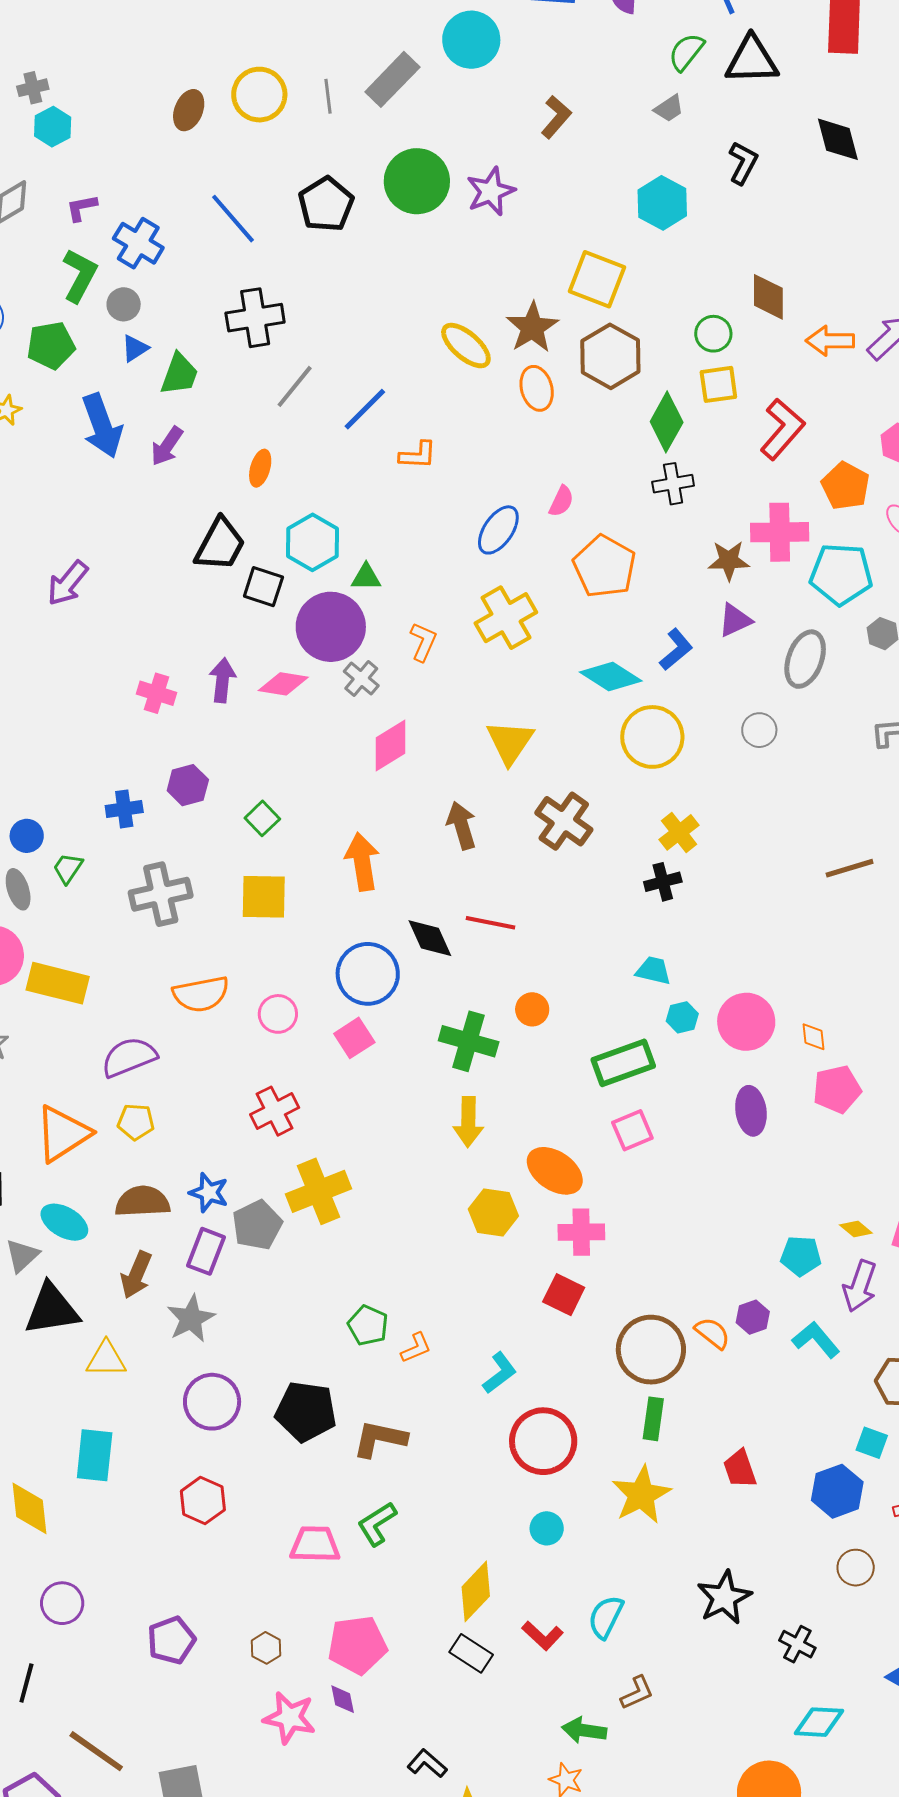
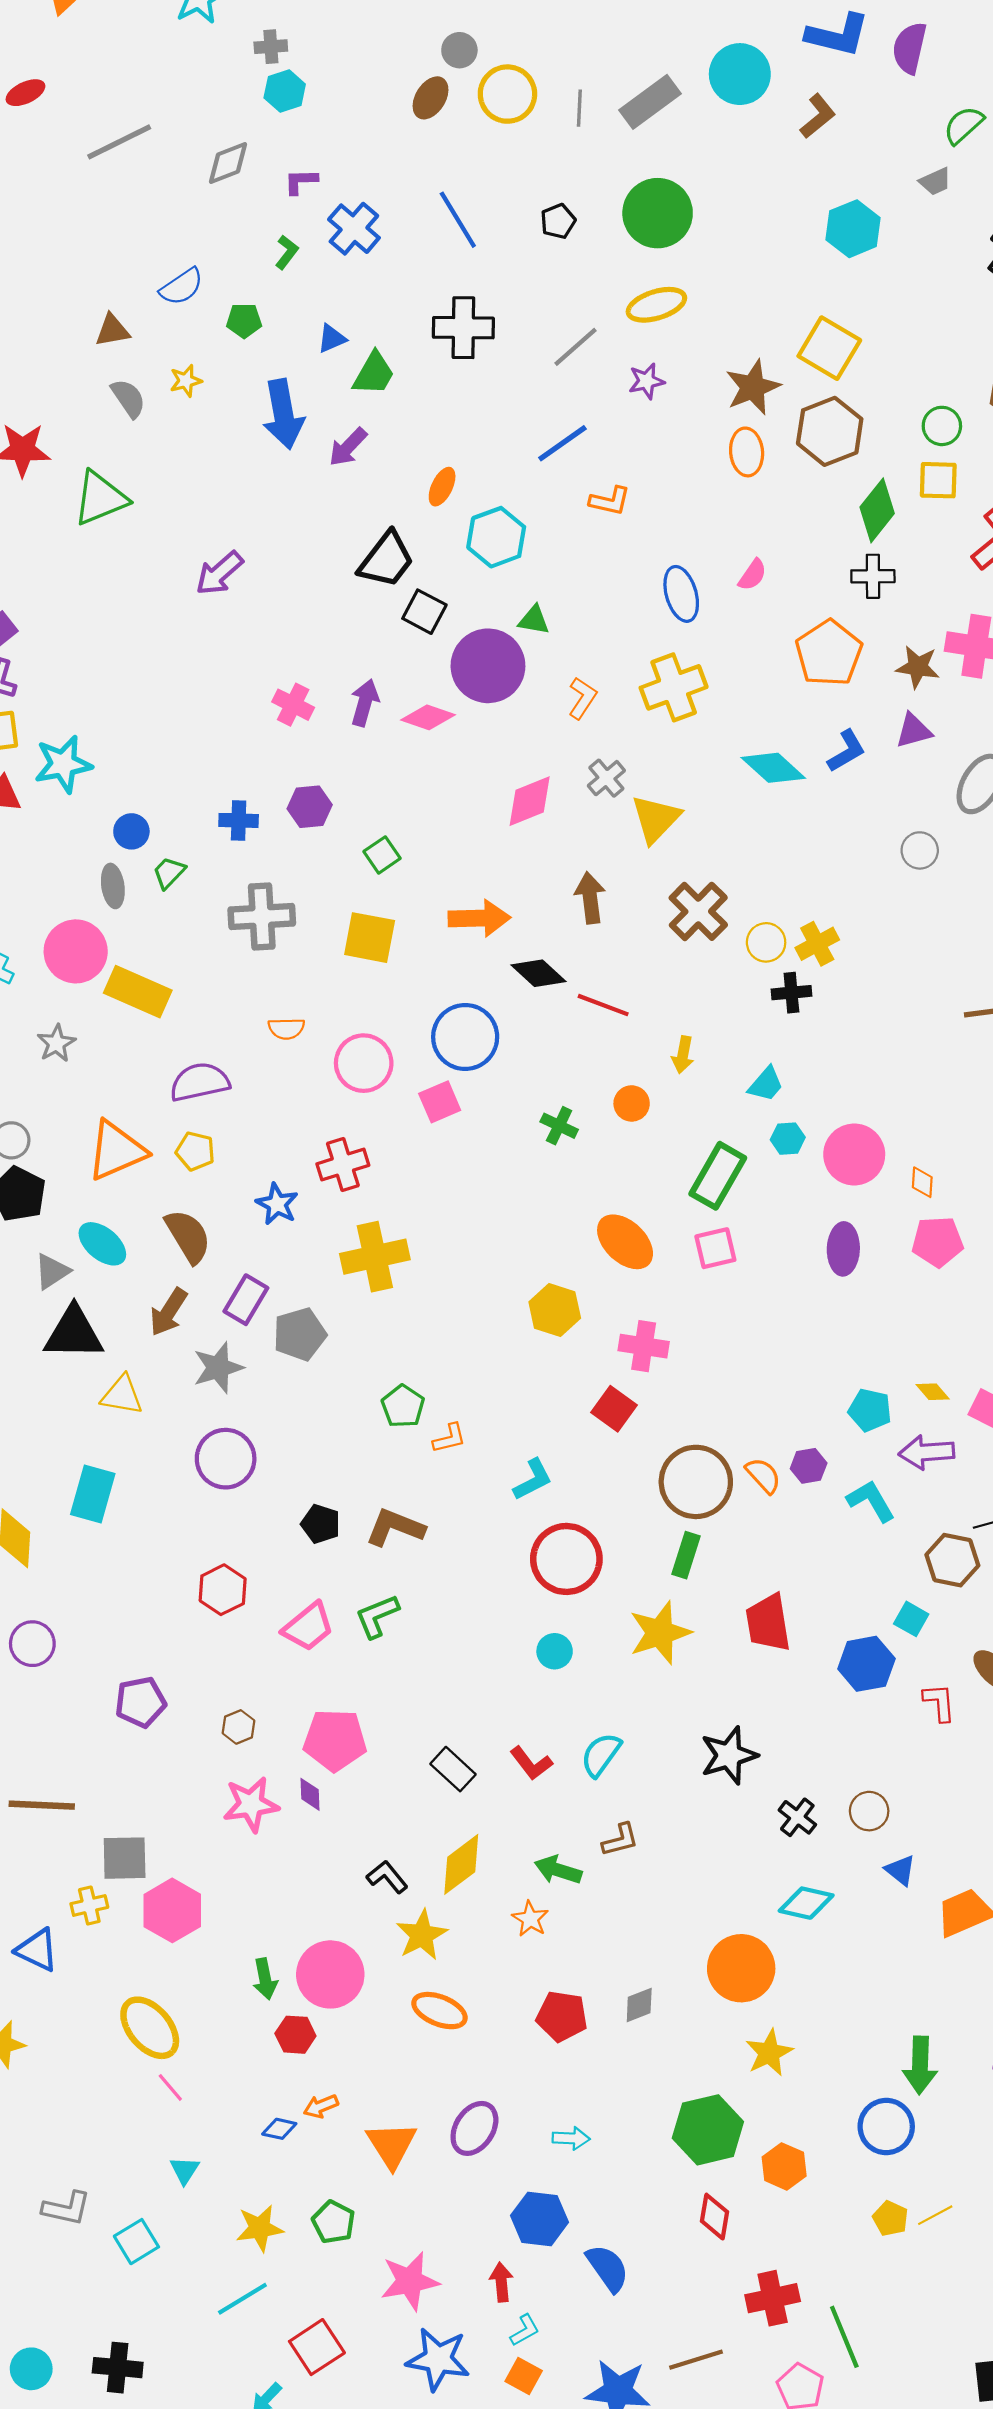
brown L-shape: (556, 117) -> (818, 116), moved
purple star: (491, 191) -> (646, 381), moved, size x0.7
cyan hexagon: (662, 203) -> (853, 229), moved
black pentagon: (326, 204) -> (558, 221), size x0.6
green L-shape: (80, 275) -> (287, 252), size x0.6
gray circle: (124, 304) -> (459, 50), moved
green pentagon: (51, 345) -> (244, 321), size x0.7
yellow ellipse: (466, 346) -> (656, 305), moved, turned -68
gray line: (295, 386) -> (576, 347), moved
blue ellipse: (498, 530) -> (681, 594), turned -60
cyan hexagon: (313, 542) -> (496, 537), moved
orange pentagon: (605, 566) -> (829, 653), moved
gray cross: (361, 679) -> (606, 778), moved
yellow circle: (652, 737) -> (766, 942), moved, size x0.6
orange arrow: (362, 862) -> (479, 918), turned 88
black diamond: (430, 938) -> (539, 973), moved, turned -33
cyan trapezoid: (653, 971) -> (766, 1084), turned 108
orange semicircle: (201, 994) -> (286, 1029), size x0.6
pink circle: (278, 1014) -> (364, 1063), size x1.4
green cross: (469, 1041) -> (559, 1126), size x0.6
green rectangle: (623, 1063) -> (718, 1176), turned -50
yellow arrow: (468, 1122) -> (683, 1055), moved, size x0.7
orange ellipse: (555, 1171) -> (625, 1242), moved
blue star: (209, 1193) -> (277, 1204), moved
brown semicircle: (142, 1202) -> (188, 1236), turned 52
gray pentagon: (257, 1225) -> (300, 1334), moved
purple arrow: (860, 1286) -> (927, 1452), turned 57
black pentagon: (306, 1411) -> (321, 1524), moved, size x0.6
red trapezoid: (740, 1469) -> (768, 1623), size x1.4
red hexagon: (203, 1501) -> (223, 1590), moved
pink trapezoid: (315, 1544) -> (308, 1627), turned 130
brown circle: (856, 1568) -> (869, 1811), moved
yellow diamond: (476, 1591) -> (461, 1864), moved
pink star: (290, 1718) -> (251, 1804), turned -30
brown line: (96, 1751) -> (42, 1805), turned -42

